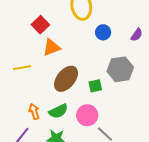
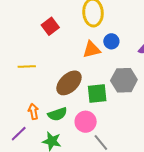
orange triangle: (52, 47) -> (92, 50), moved
green square: (95, 86) -> (97, 94), size x1.5

